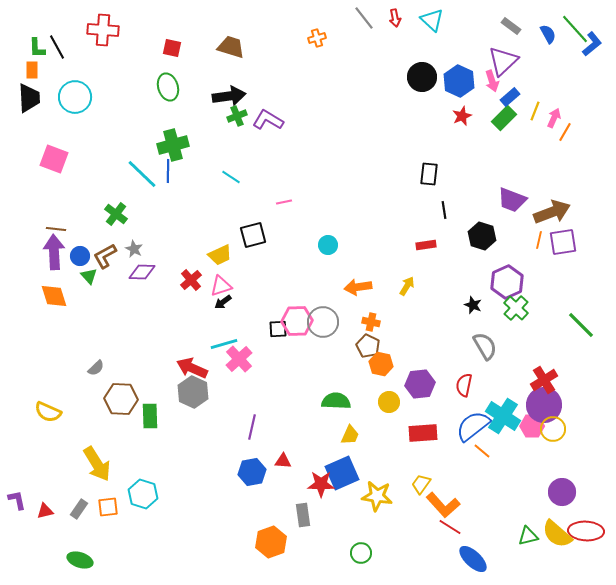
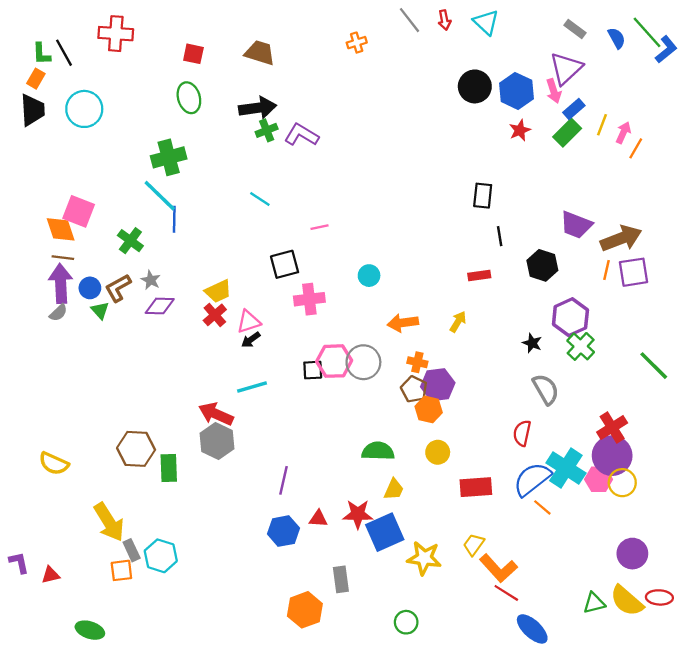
orange rectangle: (32, 70) -> (36, 79), turned 30
green cross: (173, 145) -> (169, 157), moved
pink square: (54, 159) -> (79, 211), moved
blue line: (168, 171) -> (174, 219), moved
yellow trapezoid: (220, 255) -> (218, 291), moved
orange diamond: (54, 296) -> (61, 229), moved
pink cross: (239, 359) -> (309, 299), moved, turned 36
gray semicircle: (96, 368) -> (58, 313), moved
purple hexagon: (420, 384) -> (438, 385), moved
red star: (321, 484) -> (358, 514), moved
gray rectangle: (79, 509) -> (132, 550), moved, turned -60
red ellipse: (586, 531) -> (659, 597), size x0.7

